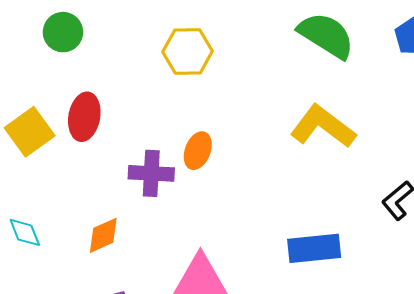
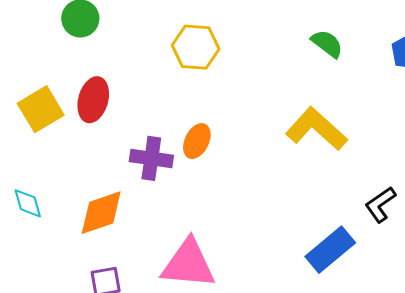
green semicircle: (326, 35) -> (327, 44), size x0.6
orange diamond: (103, 235) -> (101, 213), size x1.4
blue rectangle: (314, 248) -> (330, 250), moved, turned -39

